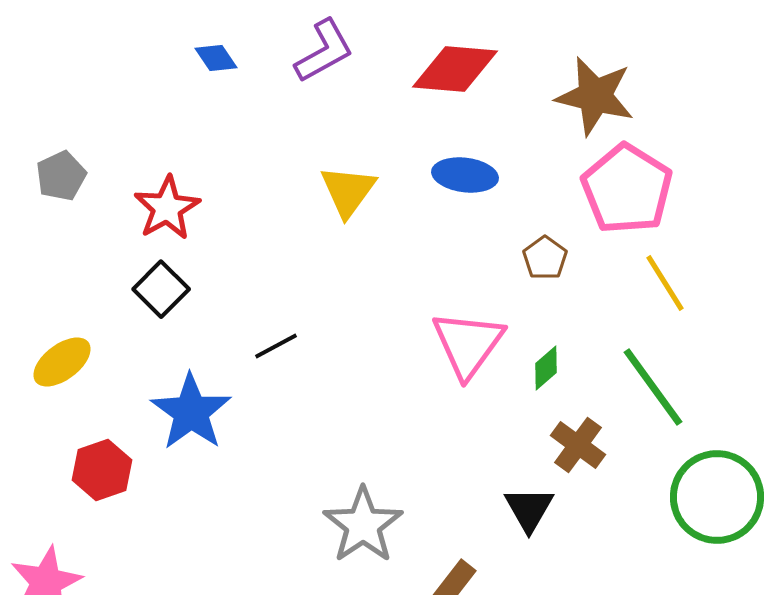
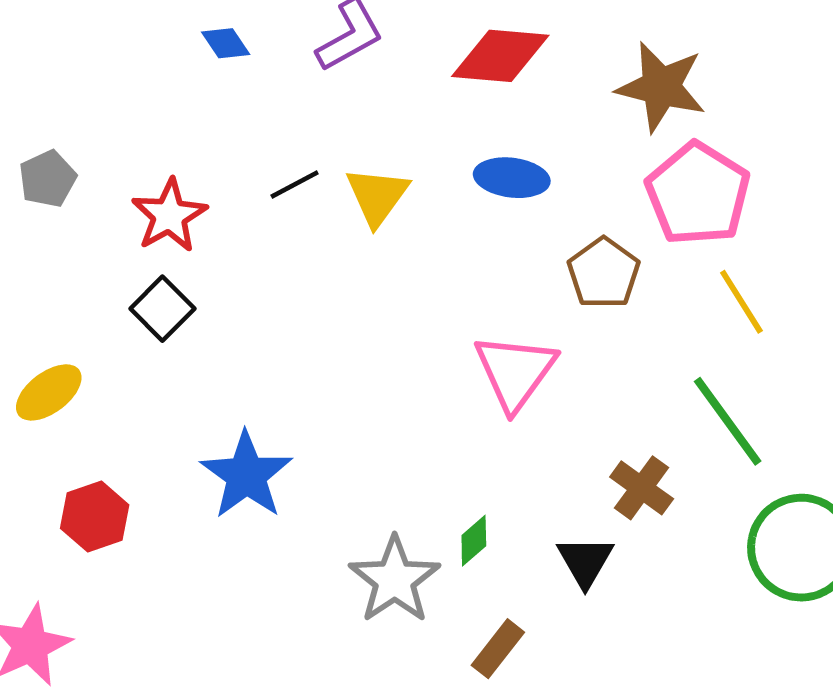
brown pentagon: (545, 258) -> (604, 273), size x1.4
black line: (276, 346) -> (295, 185), moved
green diamond: (546, 368) -> (474, 541), moved
blue star: (191, 412) -> (246, 475), moved

